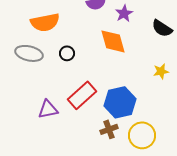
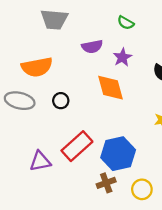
yellow circle: (142, 135) -> (142, 189), size x0.7

